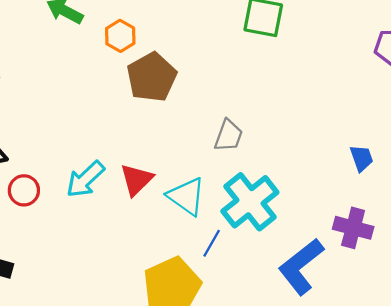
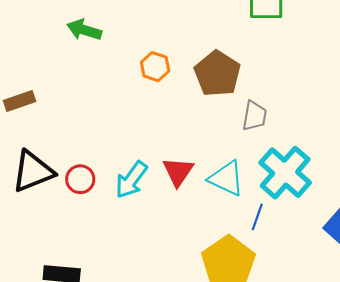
orange hexagon: (120, 36) -> (155, 67), moved
brown pentagon: (152, 77) -> (217, 74), moved
red circle: (24, 190) -> (80, 179), moved

